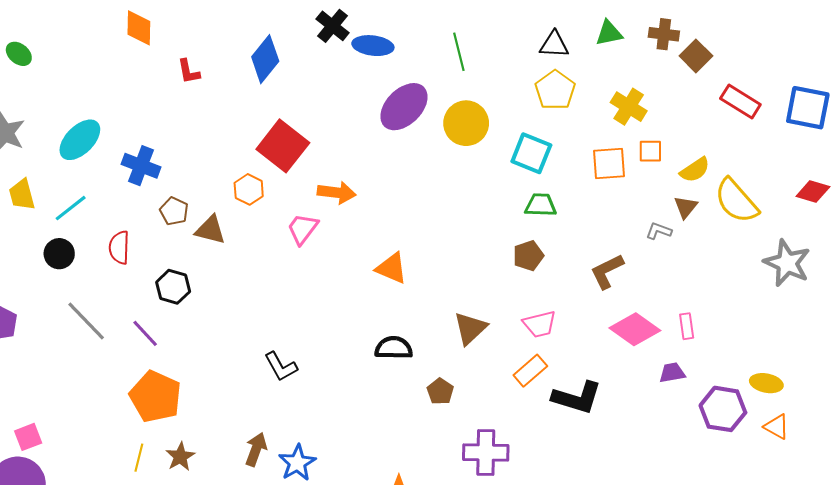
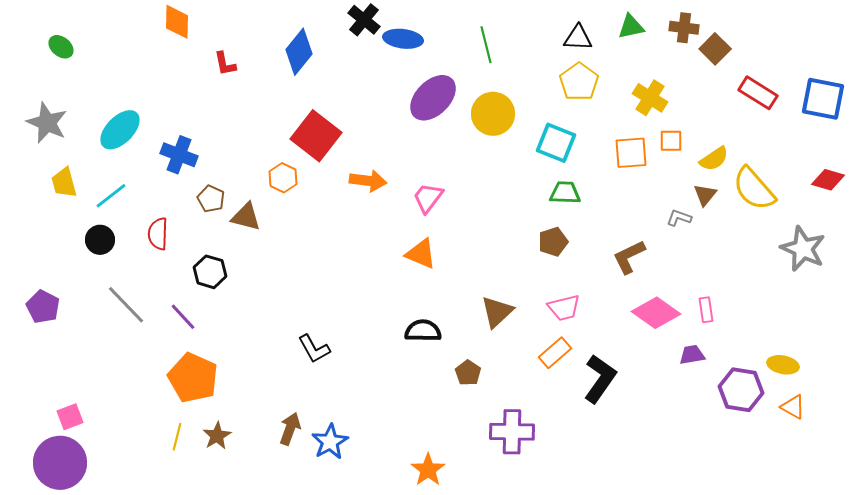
pink trapezoid: (303, 229) -> (428, 198), moved
black L-shape: (577, 398) -> (600, 379), turned -72

